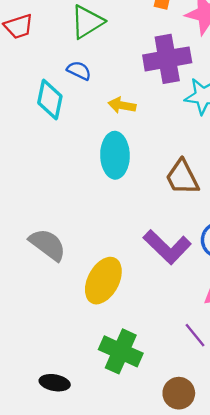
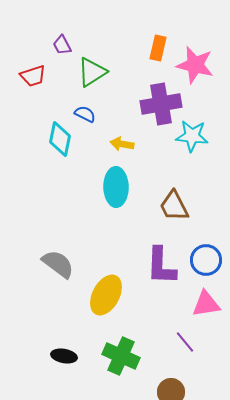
purple L-shape: (167, 247) -> (161, 266), turned 48
black ellipse: (55, 383) -> (64, 356), moved

